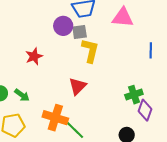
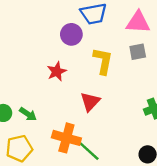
gray square: (80, 32) -> (138, 52), moved
red star: (34, 56) -> (57, 71), moved

